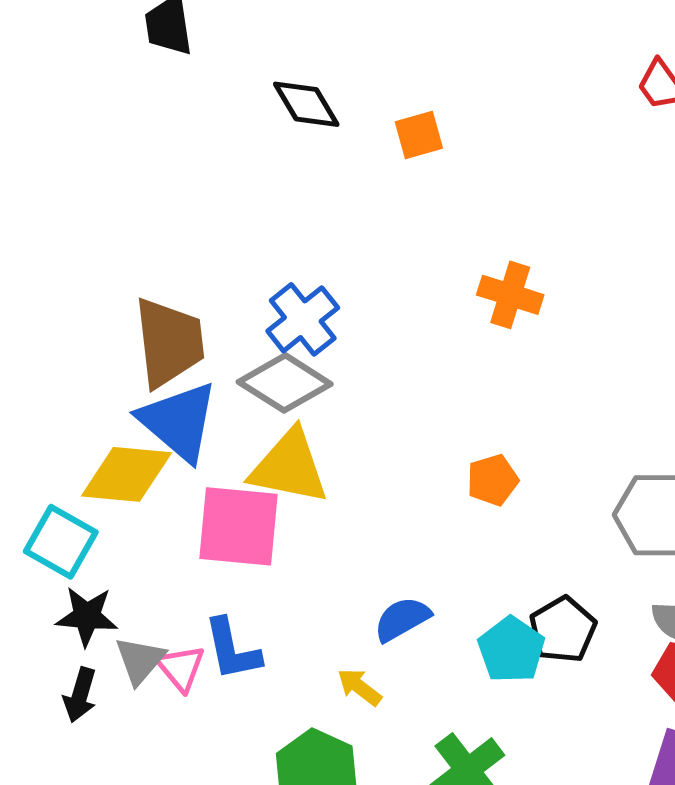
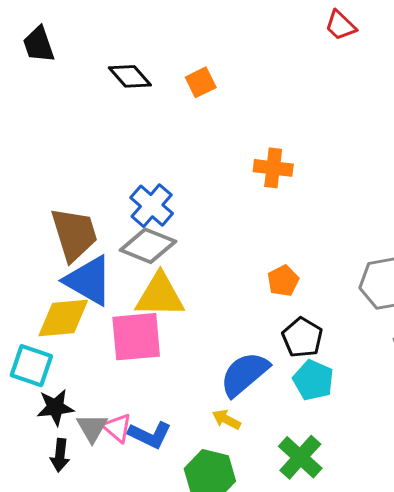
blue semicircle: (402, 619) -> (244, 374), size x1.5
black pentagon: (563, 630) -> (302, 337), moved
blue L-shape: (232, 649) -> (150, 435), moved, turned -42

